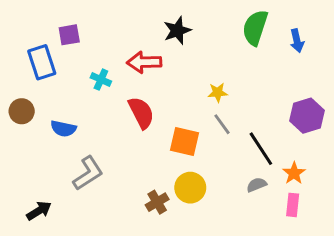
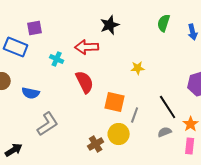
green semicircle: (255, 28) -> (164, 23), size x0.7
blue rectangle: (42, 62) -> (16, 47), turned -50
gray line: (222, 124) -> (135, 115), moved, turned 56

